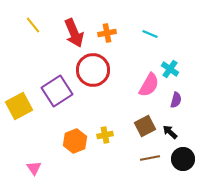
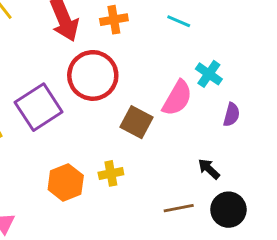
purple semicircle: (176, 100) -> (231, 115), moved
brown square: (145, 126) -> (137, 122), moved, turned -35

